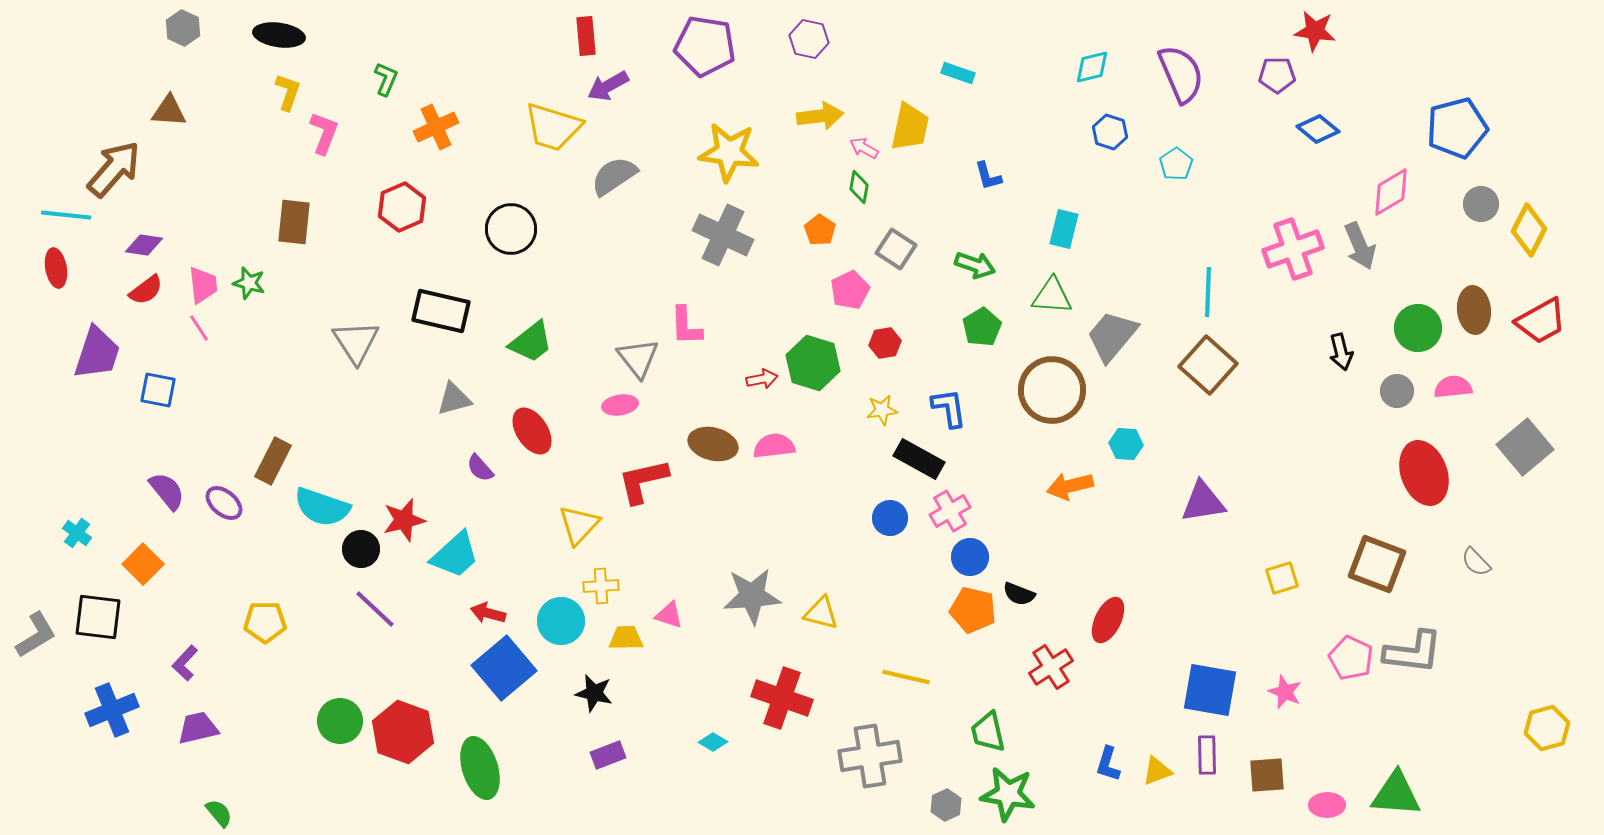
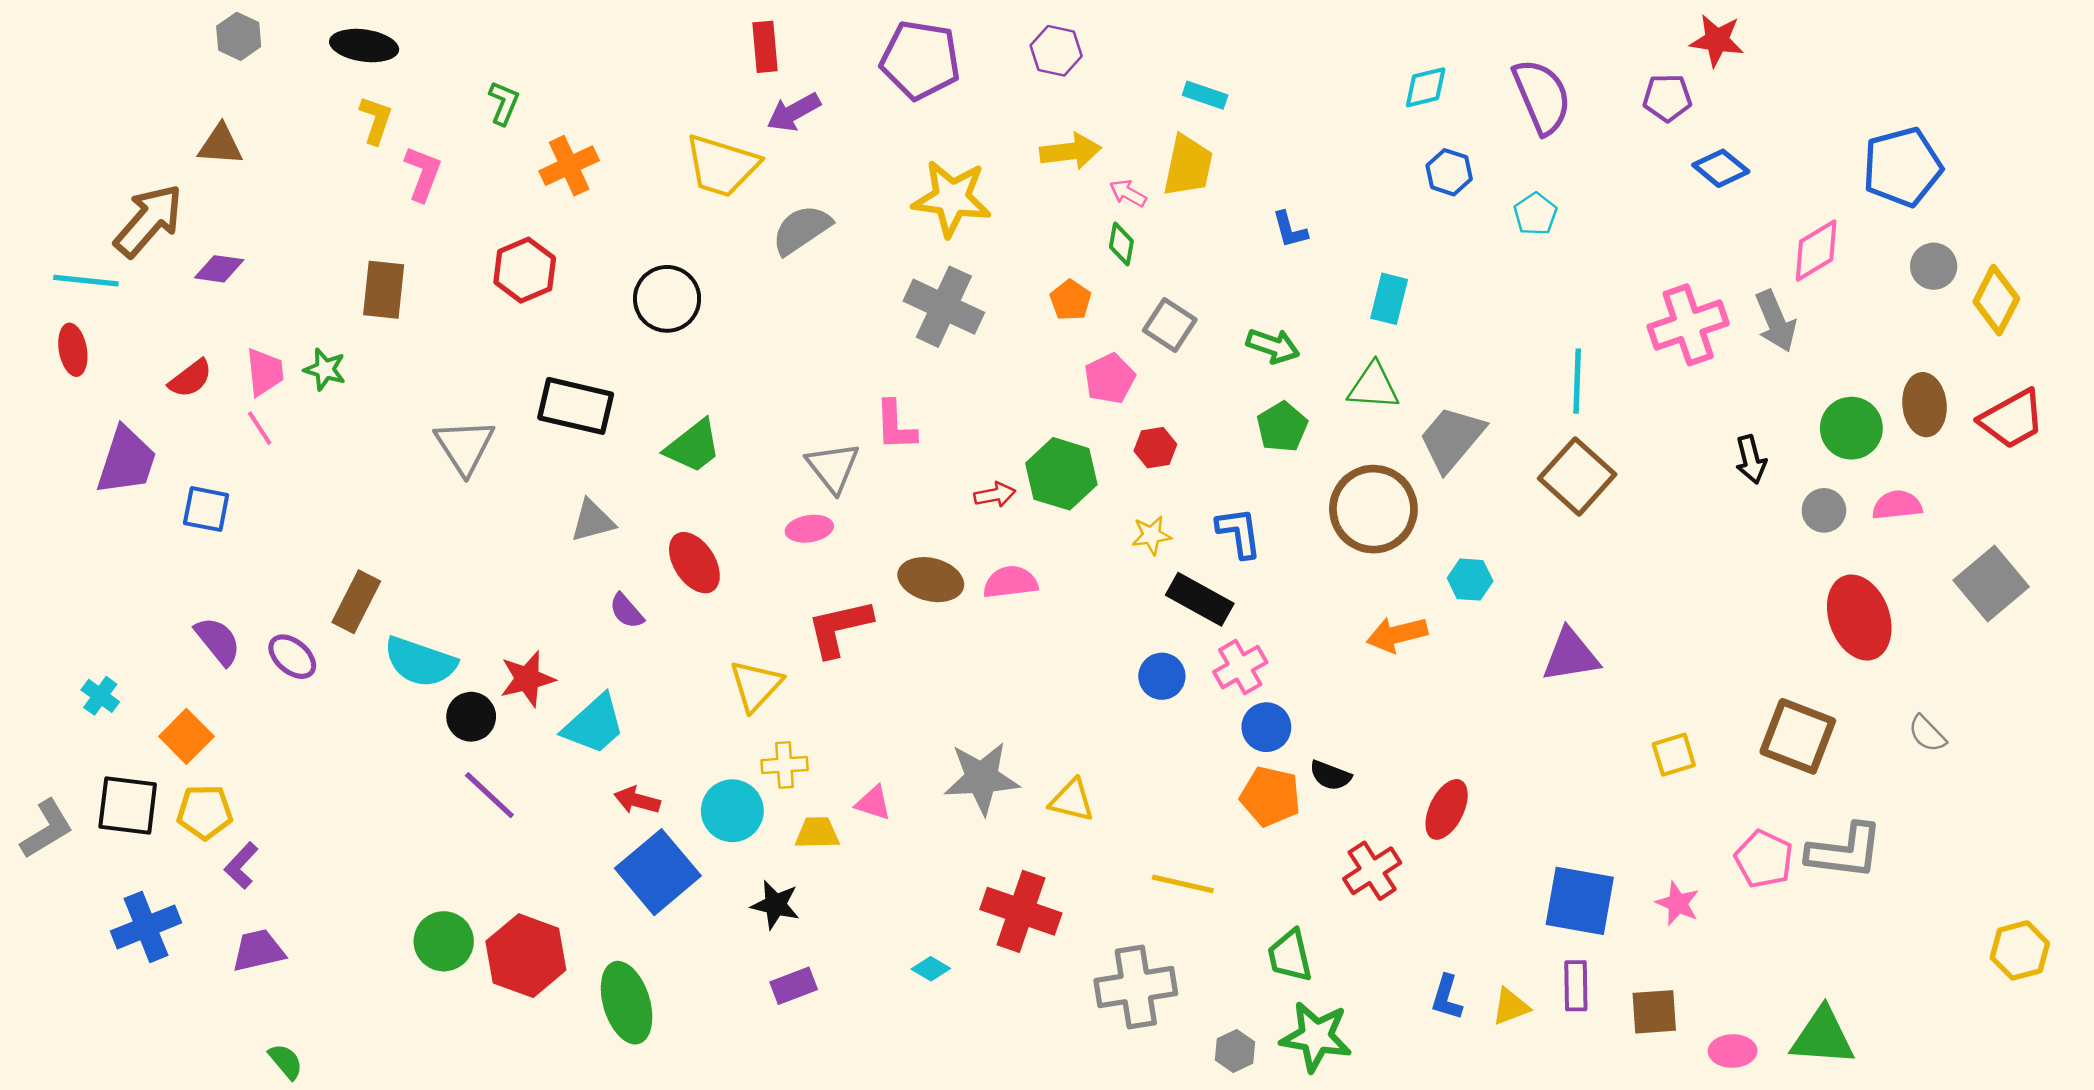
cyan rectangle: (958, 73) -> (1205, 95), moved
purple diamond: (144, 245) -> (219, 269), moved
yellow pentagon: (265, 622) -> (205, 812), moved

